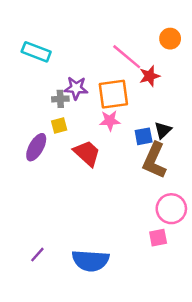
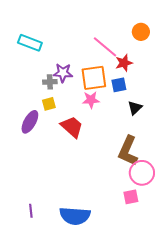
blue square: (144, 136) -> (119, 85), moved
brown L-shape: (154, 160) -> (128, 151), moved
purple line: (37, 255) -> (31, 211), turned -48

